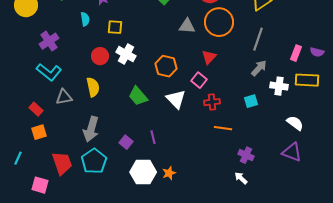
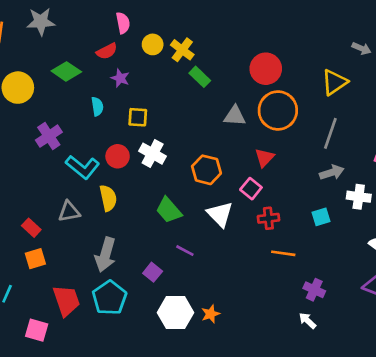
gray arrow: (259, 68) -> (332, 172), turned 30
cyan L-shape: (49, 72) -> (83, 167), moved
purple line: (153, 137) -> (185, 251), moved, turned -48

